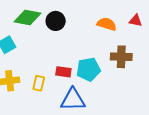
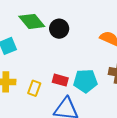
green diamond: (28, 17) -> (32, 21), turned 32

